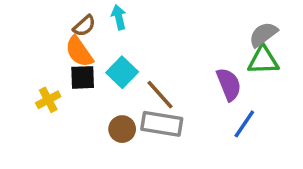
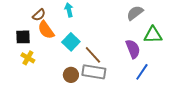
brown semicircle: (84, 26) -> (39, 15), moved
gray semicircle: (263, 34) -> (135, 13), moved
black square: (83, 77) -> (23, 37), moved
yellow cross: (48, 100) -> (28, 58), turned -32

